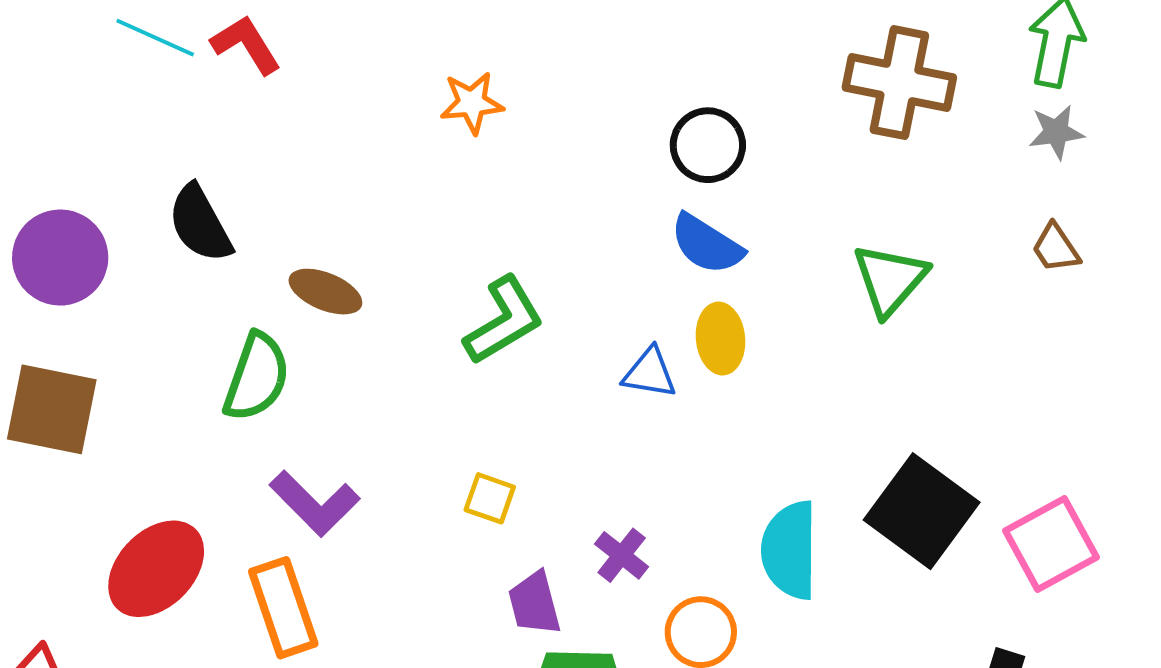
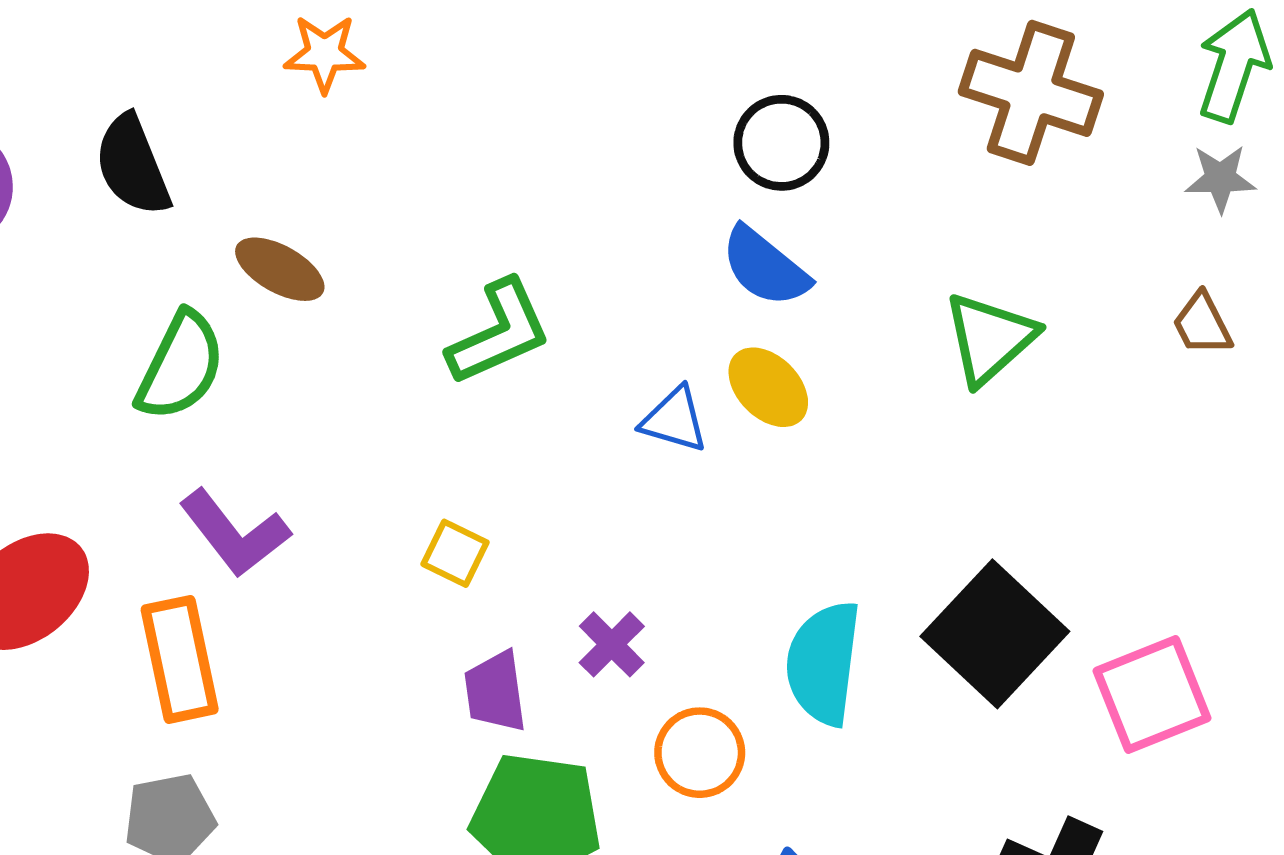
orange star: (472, 103) -> (325, 54), moved
yellow ellipse: (721, 339) -> (768, 387), turned -46

